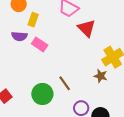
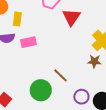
red triangle: (87, 28) -> (71, 17), turned 30
pink rectangle: (40, 44) -> (28, 42), turned -35

